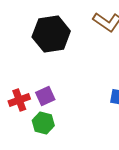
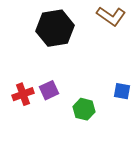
green hexagon: (43, 123) -> (84, 109), moved

